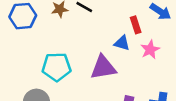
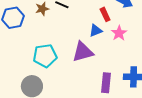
blue triangle: (122, 43) -> (96, 30), turned -32

